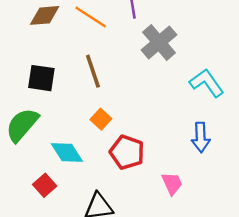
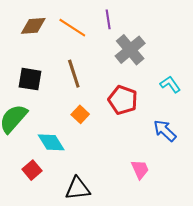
cyan L-shape: (207, 83) -> (170, 84), size x0.7
blue arrow: (201, 137) -> (165, 131), turned 135
red pentagon: (127, 152) -> (123, 100), moved

